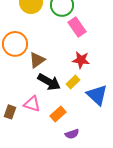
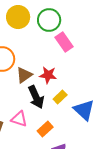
red star: (81, 60) -> (48, 75), moved
black arrow: (49, 82) -> (36, 97), turned 35

